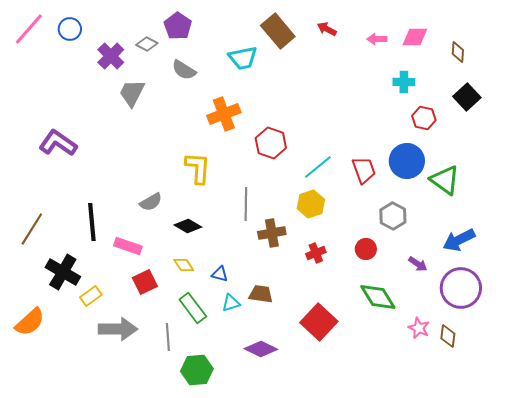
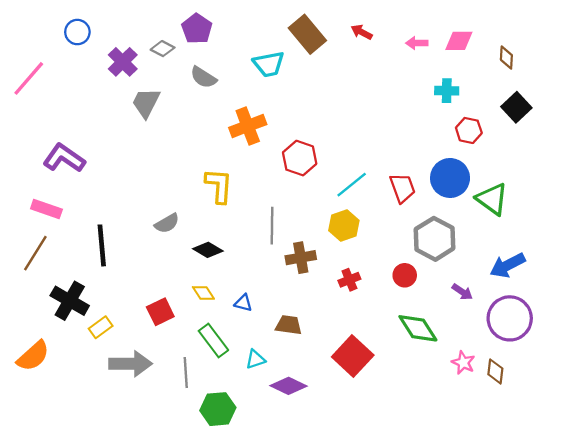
pink line: (29, 29) -> (29, 78), moved
gray hexagon: (393, 216) -> (435, 239), size x1.4
pink rectangle: (128, 246) -> (46, 209), moved
cyan triangle: (231, 303) -> (255, 359), moved

